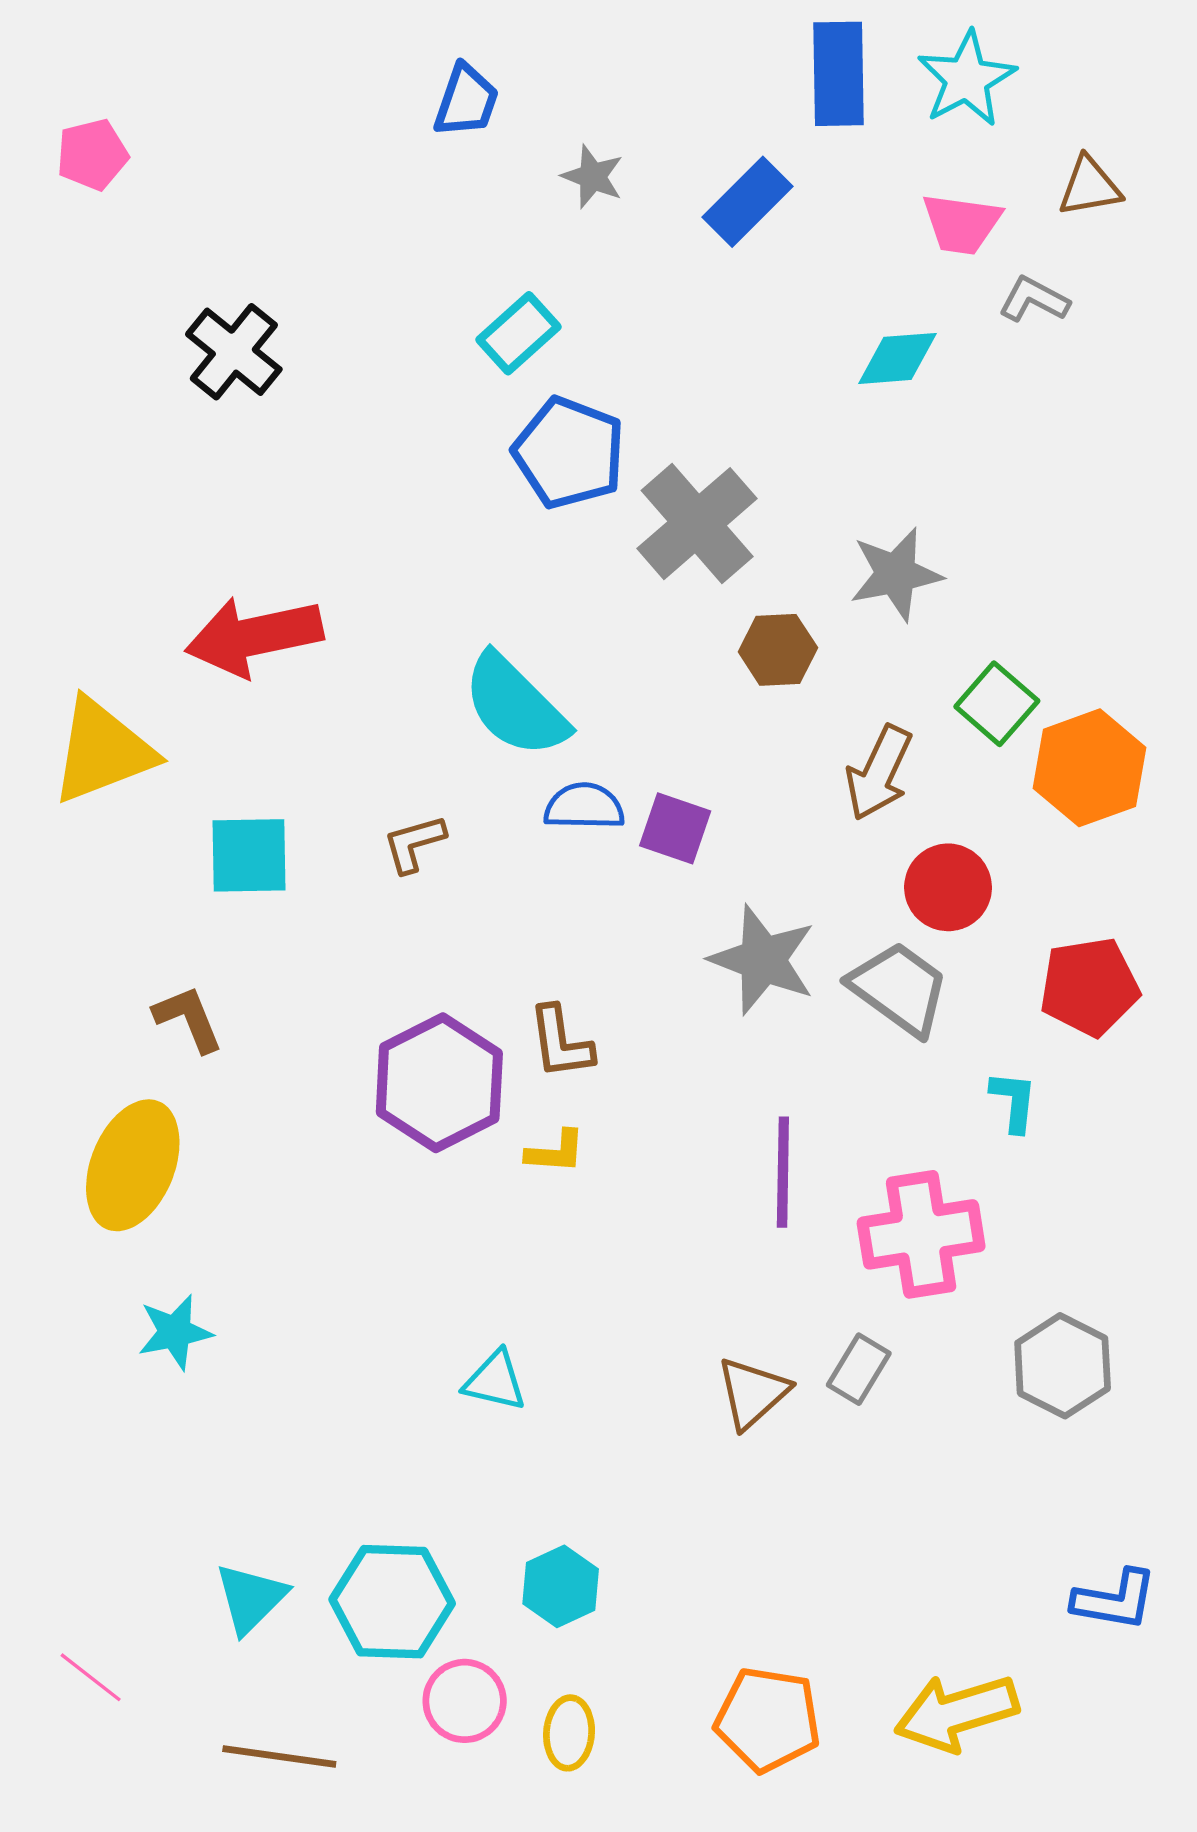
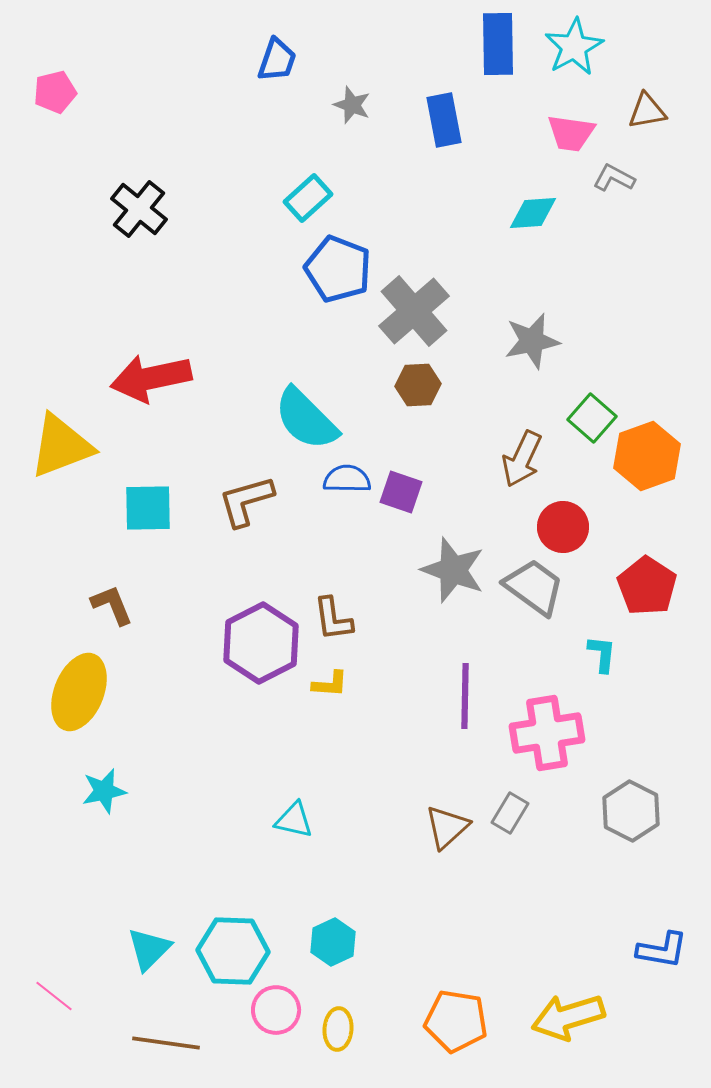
blue rectangle: (748, 202) -> (444, 120), turned -56
brown hexagon: (778, 650) -> (418, 385), moved
brown L-shape: (414, 844) -> (246, 501), size x1.5
red pentagon: (1090, 987) -> (647, 586), turned -30

